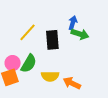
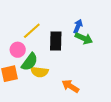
pink circle: (13, 63) -> (18, 50), moved
yellow semicircle: (50, 76) -> (39, 72), moved

